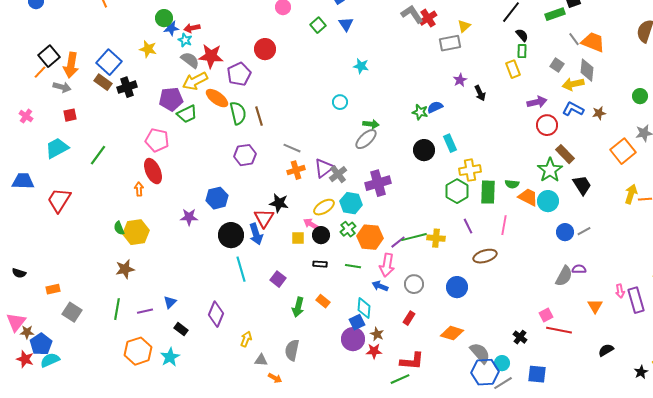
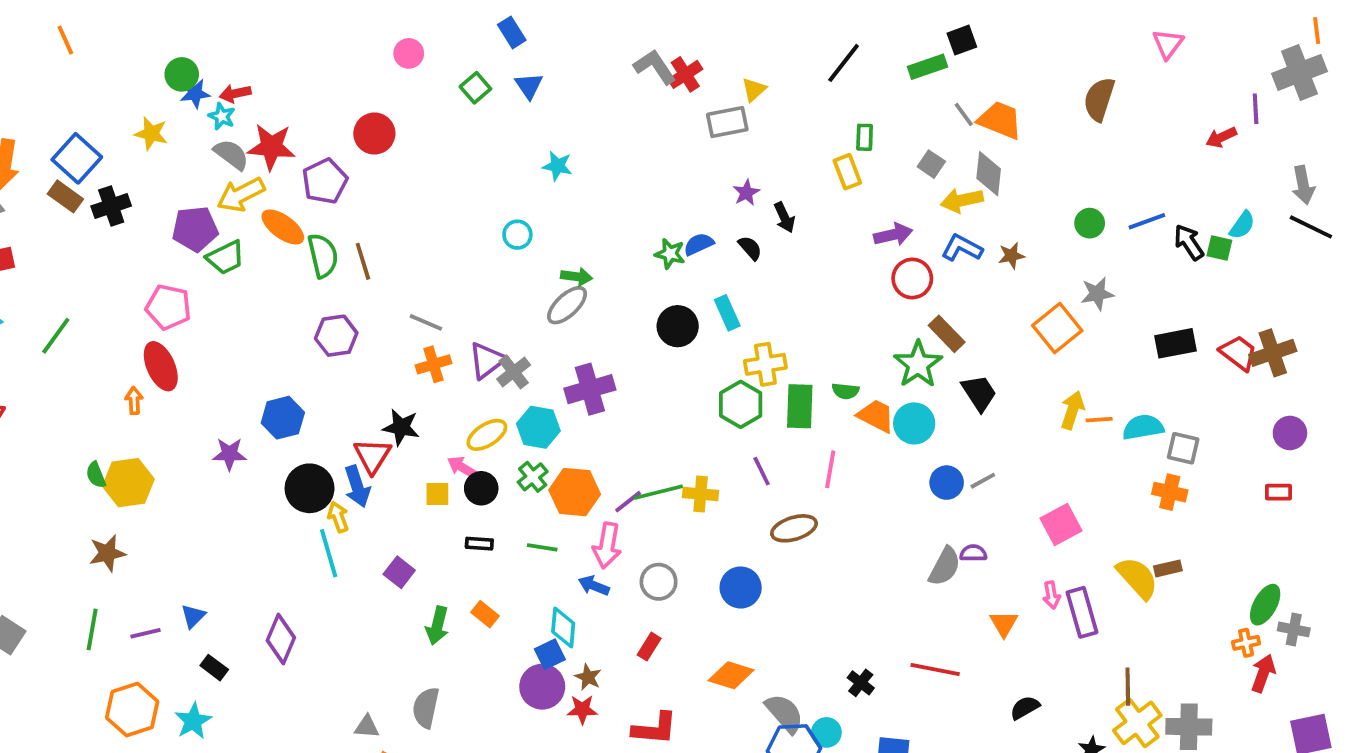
black semicircle: (522, 35) -> (750, 248), moved
pink square: (546, 315) -> (1061, 525), moved, size x1.5
yellow arrow: (246, 339) -> (338, 517), moved, turned -42

